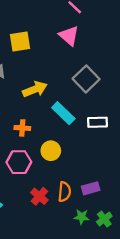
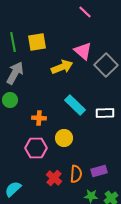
pink triangle: (69, 36) -> (83, 51), moved
gray square: (86, 79) -> (106, 65), moved
yellow arrow: (35, 89) -> (62, 67), moved

